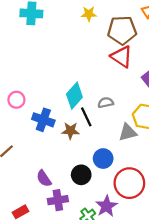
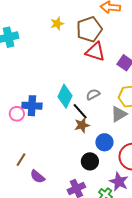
blue cross: (43, 120) -> (32, 106), moved
brown star: (70, 131) -> (82, 125), moved
purple semicircle: (44, 179) -> (37, 177), moved

